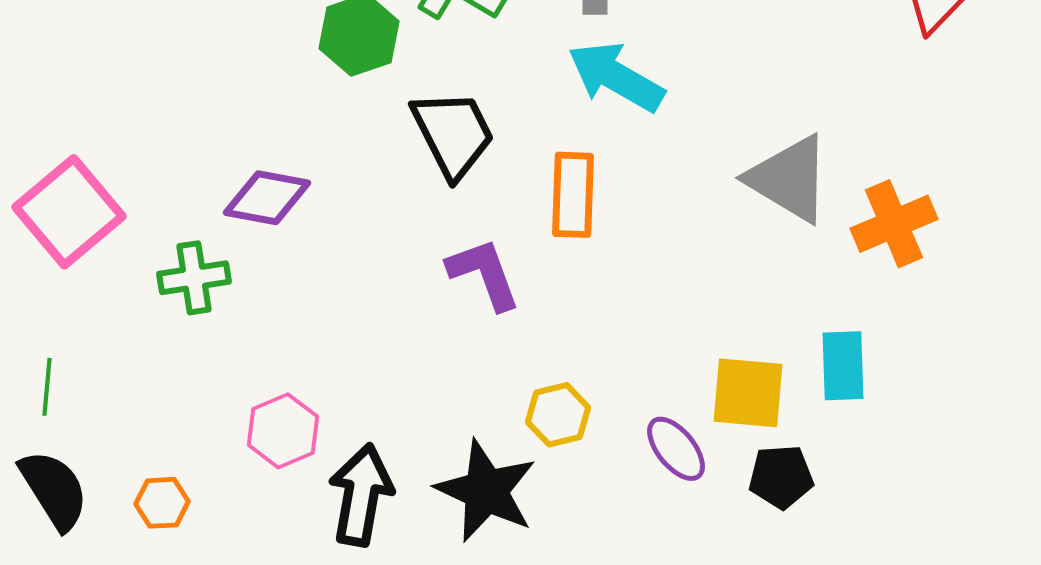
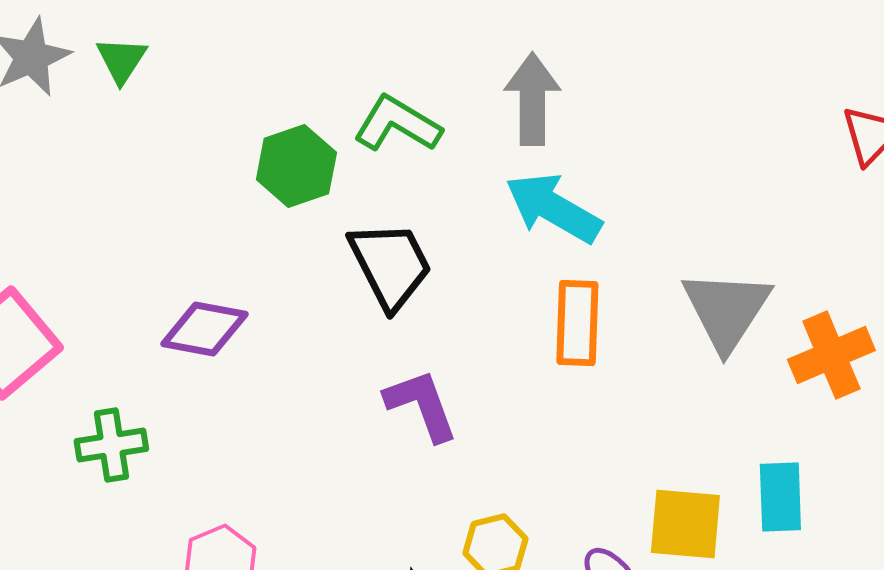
gray triangle: (789, 179) -> (726, 310), turned 32
orange rectangle: (573, 195) -> (577, 323), moved
green cross: (194, 278) -> (111, 445), moved

